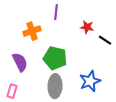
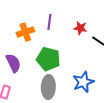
purple line: (56, 12) -> (49, 22), moved

